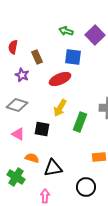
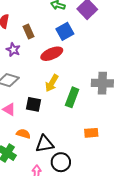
blue square: (73, 57) -> (65, 31), turned -36
black circle: (86, 187) -> (61, 162), moved

